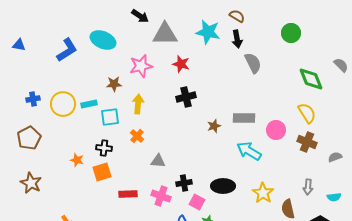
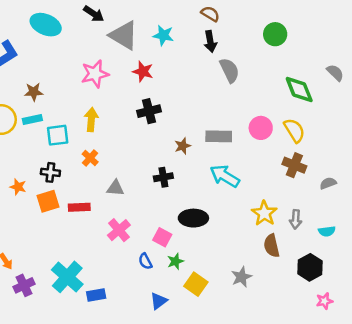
cyan star: (208, 32) -> (163, 35), moved, size x0.7
gray triangle: (165, 34) -> (124, 35), turned 32
cyan ellipse: (103, 40) -> (46, 25), moved
brown star: (114, 84) -> (34, 92), moved
pink circle: (276, 130) -> (261, 128), moved
black cross: (184, 183) -> (163, 177), moved
yellow star: (263, 193) -> (264, 213), moved
red rectangle: (128, 194) -> (79, 207), moved
pink cross: (161, 196) -> (119, 230), turned 30

